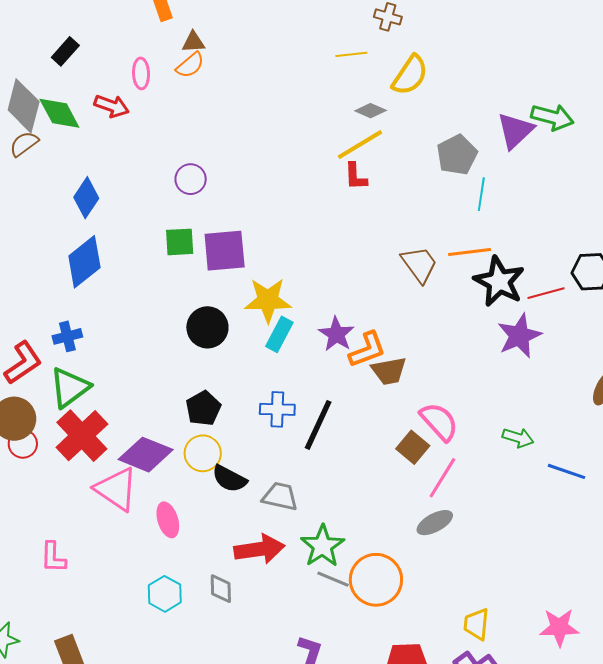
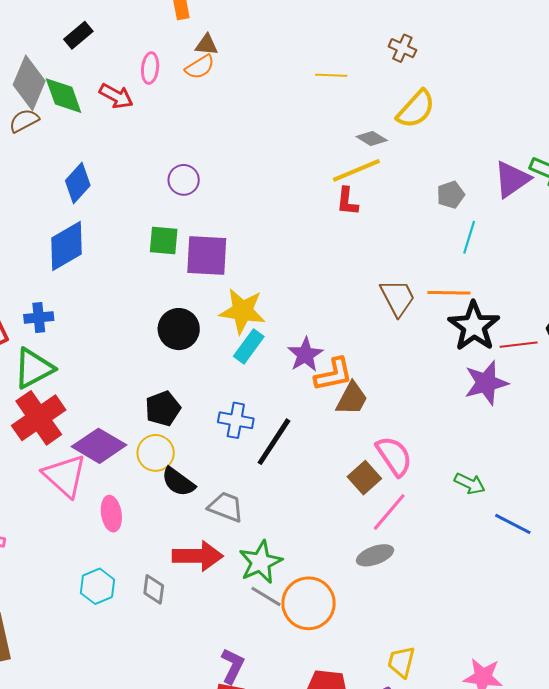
yellow line: (351, 54) -> (331, 75), moved
gray pentagon: (457, 155) -> (451, 195), size x0.7
brown trapezoid: (389, 371) -> (352, 399), turned -60

